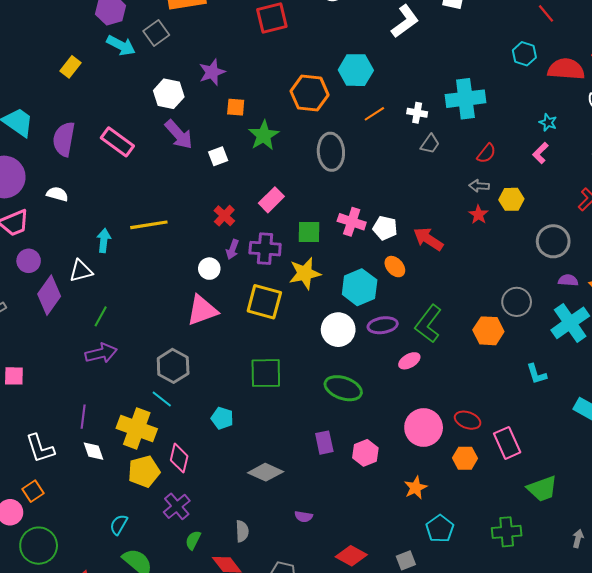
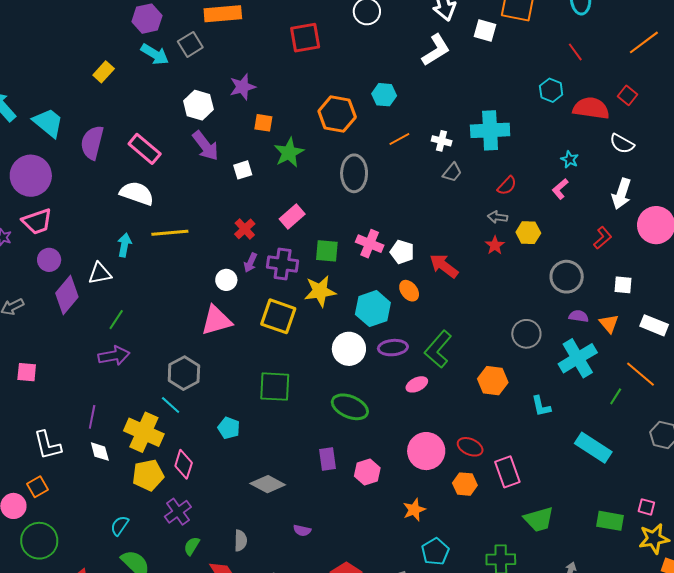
cyan hexagon: (356, 70) -> (384, 95), size x0.7
white semicircle: (57, 194) -> (137, 193), moved, size x1.6
orange hexagon: (488, 331) -> (493, 381), moved

